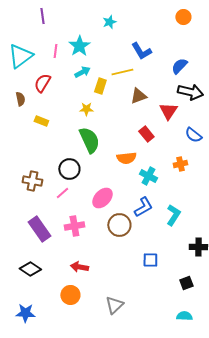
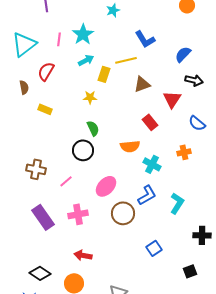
black arrow: (190, 92) -> (194, 80), size x0.7
green semicircle: (89, 140) -> (93, 128), size x0.6
black circle: (69, 169) -> (83, 150), moved
blue square: (150, 260) -> (154, 248), turned -35
black diamond: (30, 269) -> (40, 273), moved

